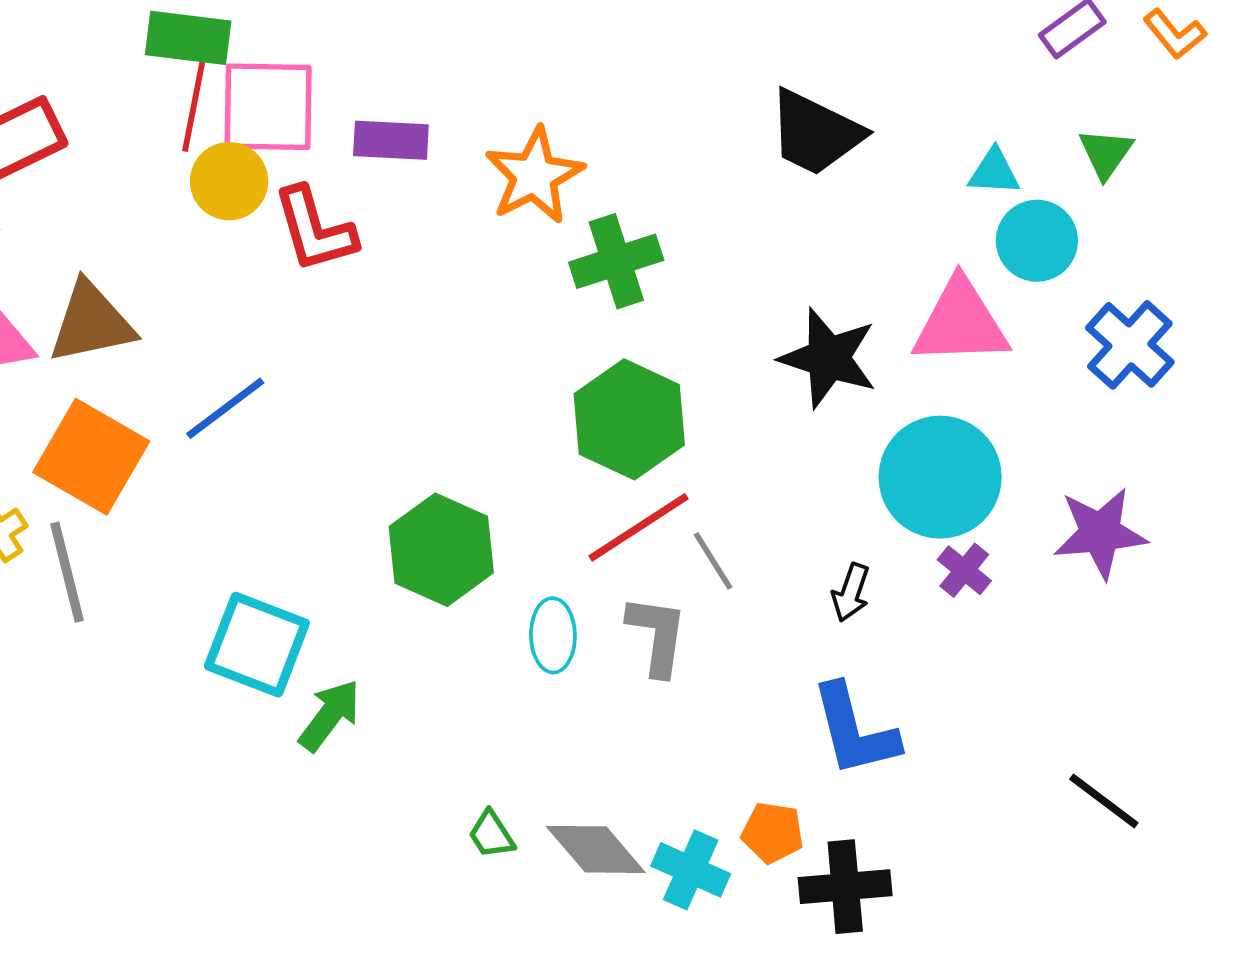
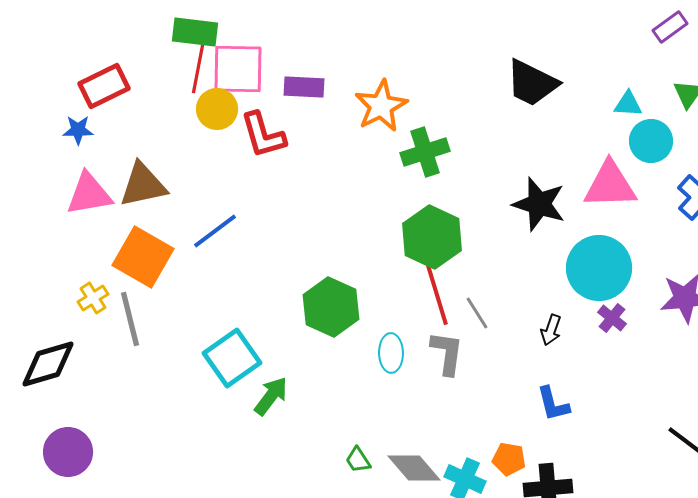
red line: (639, 527) -> (437, 295), turned -74
cyan square: (257, 645) -> (232, 358), turned 34
blue L-shape: (854, 730) -> (553, 404), size x0.7

